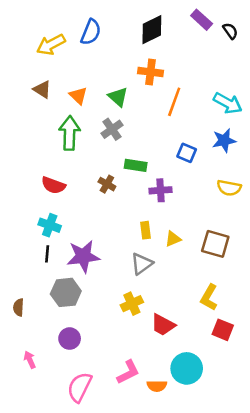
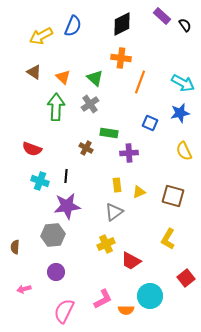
red semicircle: (53, 185) -> (32, 149), moved
yellow semicircle: (229, 188) -> (184, 151), turned 54
black line: (47, 254) -> (66, 176), moved
red square: (223, 330) -> (186, 278), moved, turned 30
pink arrow: (30, 360) -> (24, 289), turned -80

